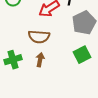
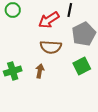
brown semicircle: (39, 37) -> (51, 47), moved

